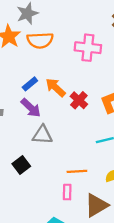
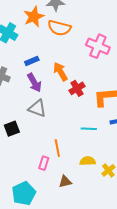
blue rectangle: (30, 84) -> (32, 61), moved
orange line: (77, 171) -> (57, 148), turned 66
brown triangle: (96, 205) -> (65, 182), size x0.6

